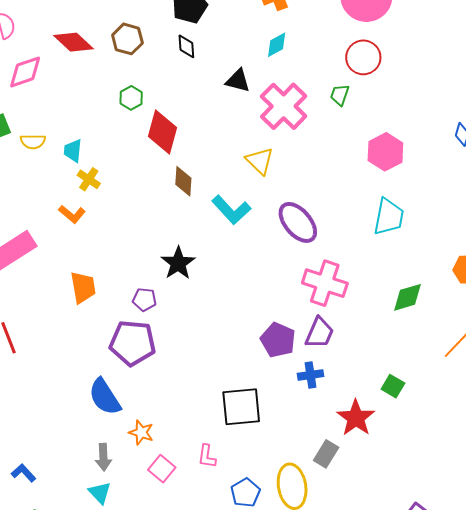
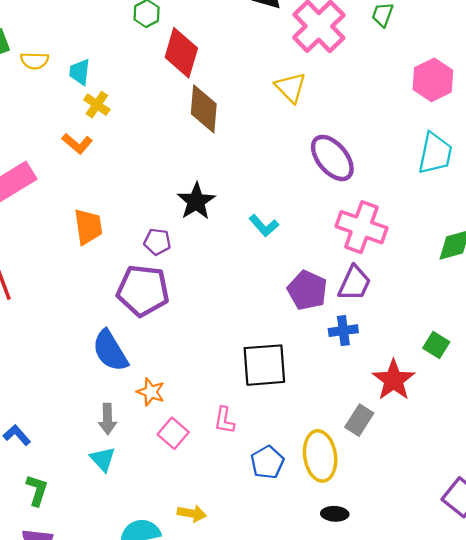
brown diamond: (183, 181) -> (204, 109), size x1.4
cyan L-shape: (231, 210) -> (264, 226), moved, size x0.7

